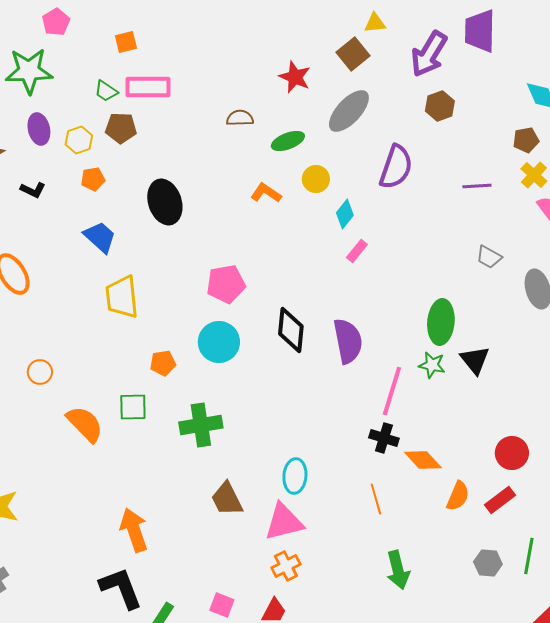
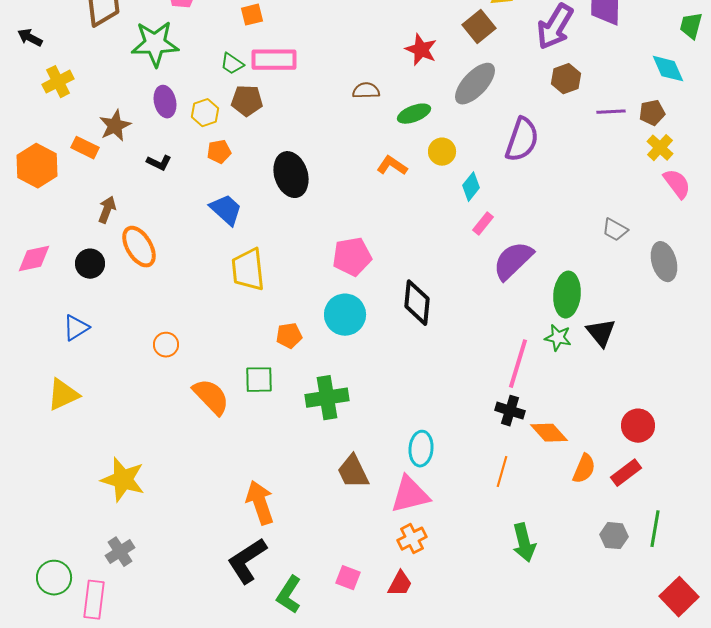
purple line: (477, 186) -> (611, 112), moved
purple semicircle: (348, 341) -> (513, 261), moved, turned -123
orange line: (376, 499) -> (502, 472), turned 32
black L-shape: (121, 588) -> (247, 561), turned -102

